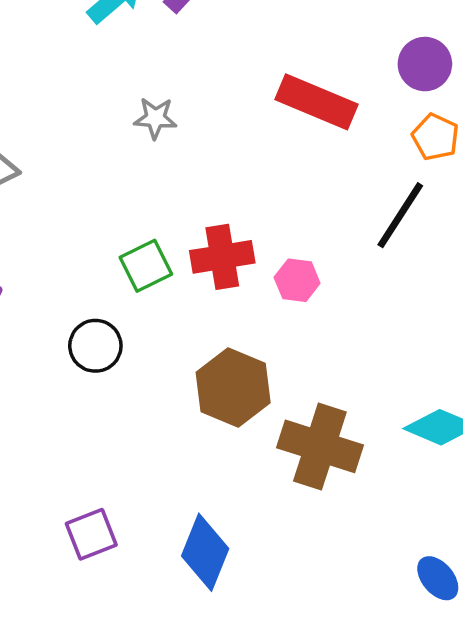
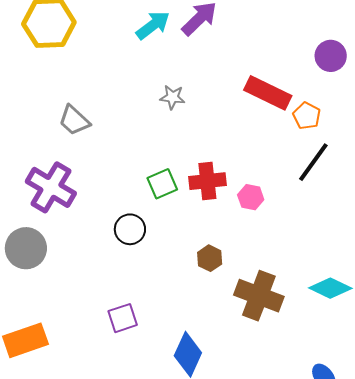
purple circle: (425, 64) -> (331, 56), moved
orange pentagon: (435, 137) -> (307, 116), moved
brown hexagon: (233, 387) -> (210, 258), size x0.6
purple square: (91, 534) -> (123, 318), moved

